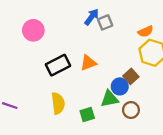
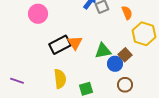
orange semicircle: (146, 31) -> (127, 13), moved, turned -88
orange triangle: (88, 63) -> (75, 43), moved, turned -42
green triangle: (110, 99) -> (103, 51), moved

